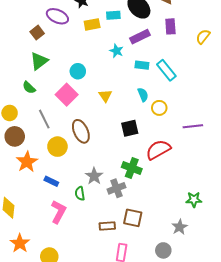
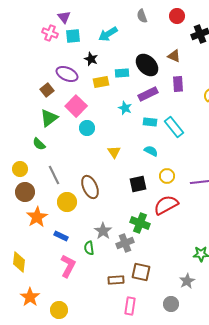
pink square: (67, 95) -> (76, 106), moved
cyan semicircle: (143, 95) -> (151, 151), turned -40
yellow circle: (159, 108) -> (167, 176), moved

